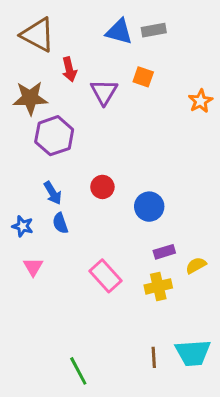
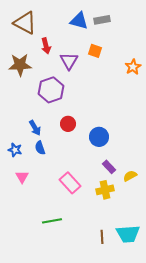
purple hexagon: (54, 136) -> (51, 90), moved
purple rectangle: (164, 252) -> (109, 167), turned 64
green line: (78, 371) -> (52, 221), moved, turned -72

